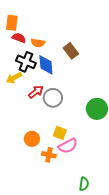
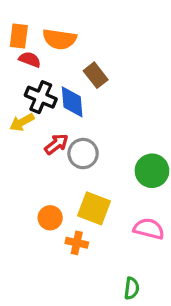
orange semicircle: (38, 43) -> (60, 39), moved, size x1.5
brown rectangle: (71, 51) -> (96, 75), moved
yellow square: (60, 133) -> (94, 208), size x1.5
pink semicircle: (68, 146) -> (149, 229), moved, turned -138

